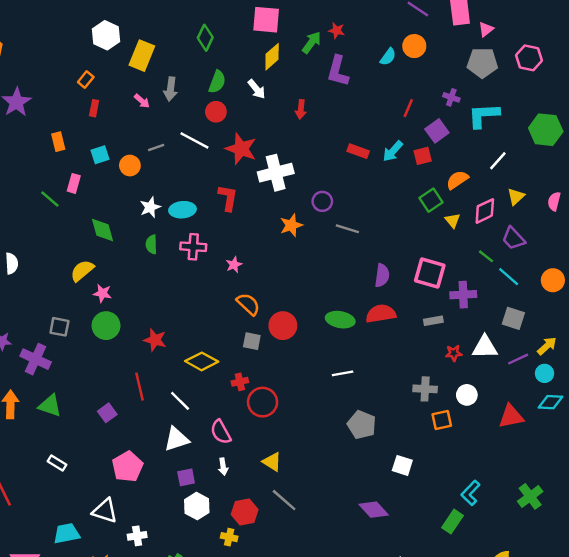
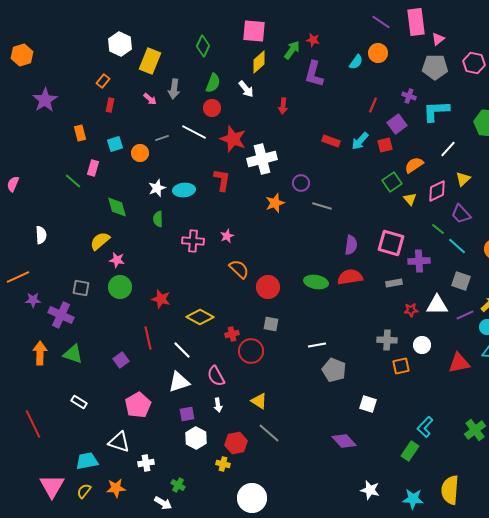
pink cross: (193, 247) -> (193, 241), moved
gray square: (252, 341) -> (271, 324), moved
white line: (343, 373) -> (317, 345), moved

